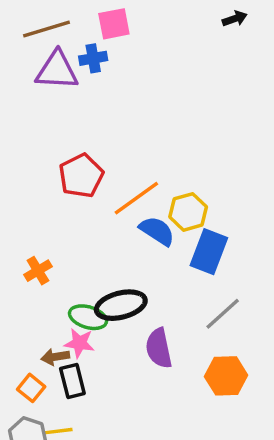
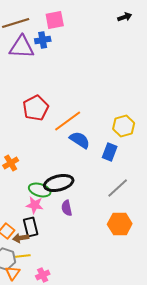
yellow hexagon: (188, 212) -> (124, 126), moved
blue rectangle: (209, 252) -> (110, 152), size x0.7
purple semicircle: (159, 348) -> (67, 208), moved, size x0.7
brown arrow: (55, 357) -> (21, 238), moved

